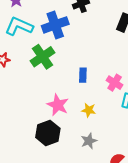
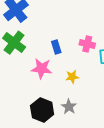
pink star: (58, 105) -> (42, 69), moved
gray star: (89, 141) -> (69, 107), moved

